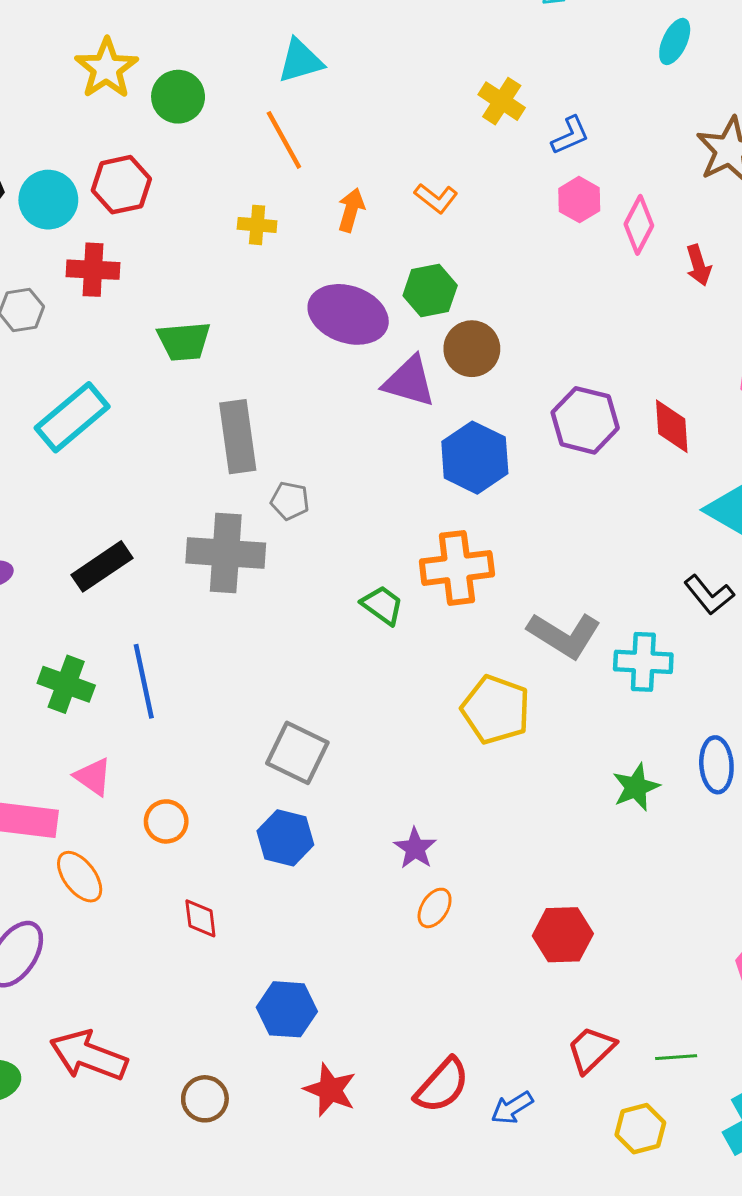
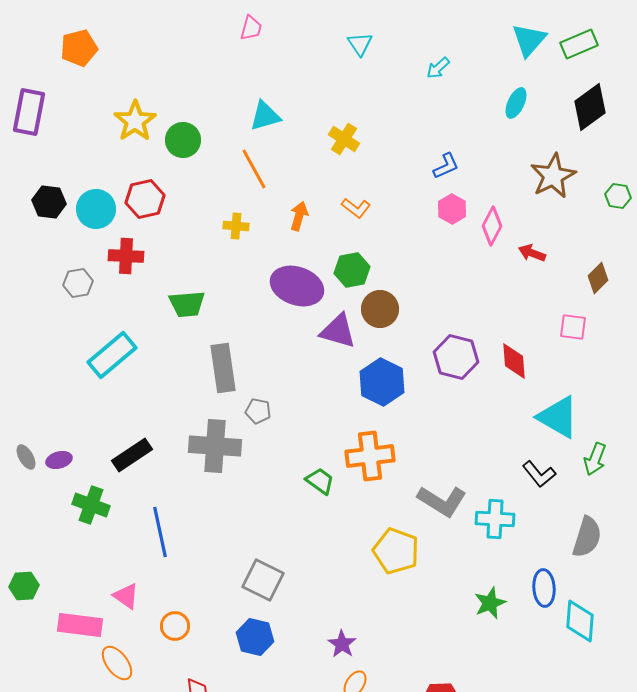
yellow cross: (502, 101) -> (344, 139), moved
red arrow: (699, 265) -> (532, 253), turned 128
green cross: (66, 684) -> (91, 505), moved

